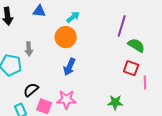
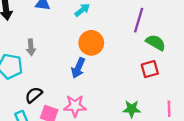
orange circle: (66, 37) -> (91, 43), moved
red square: (131, 68) -> (150, 69), turned -35
pink line: (145, 82) -> (169, 109), moved

